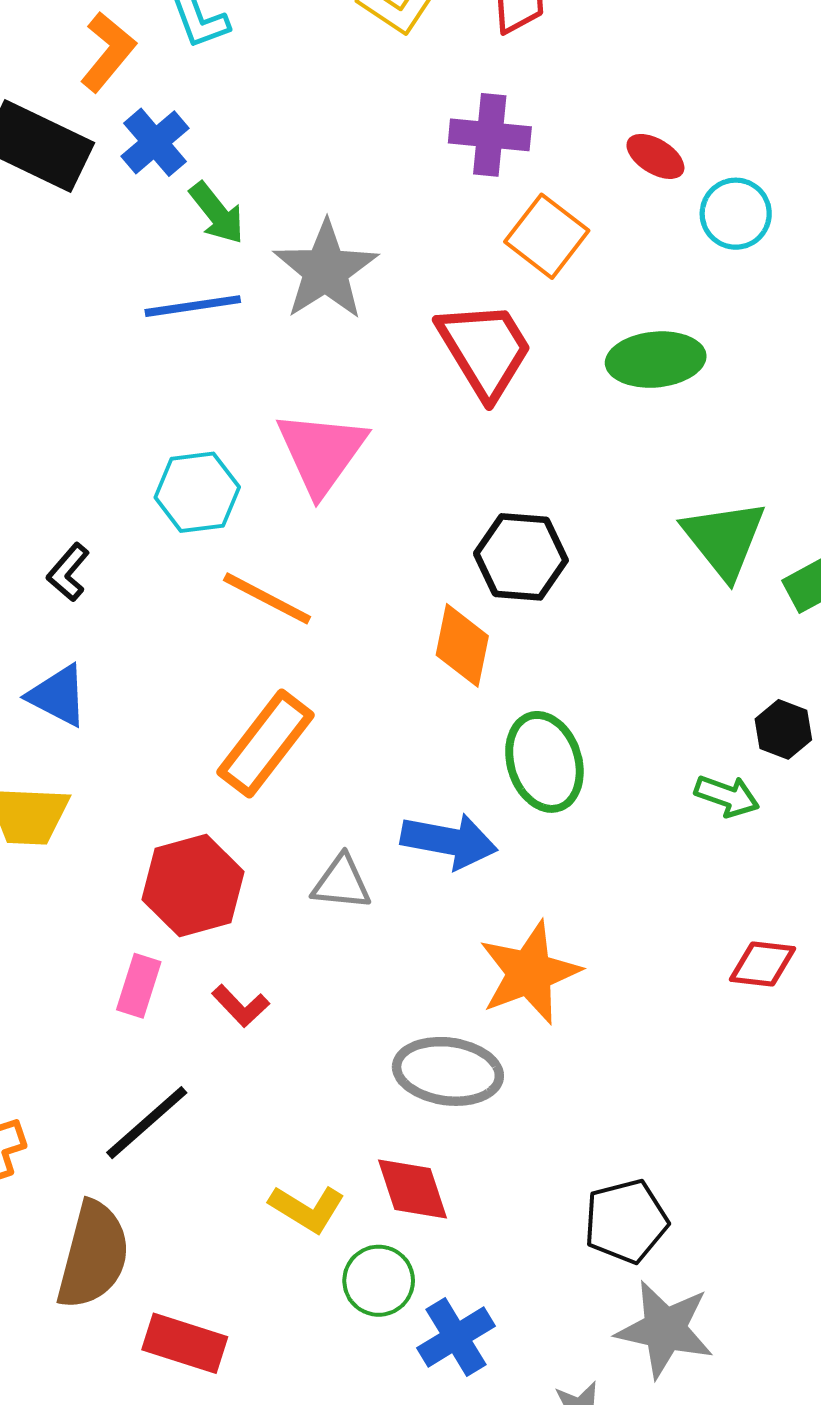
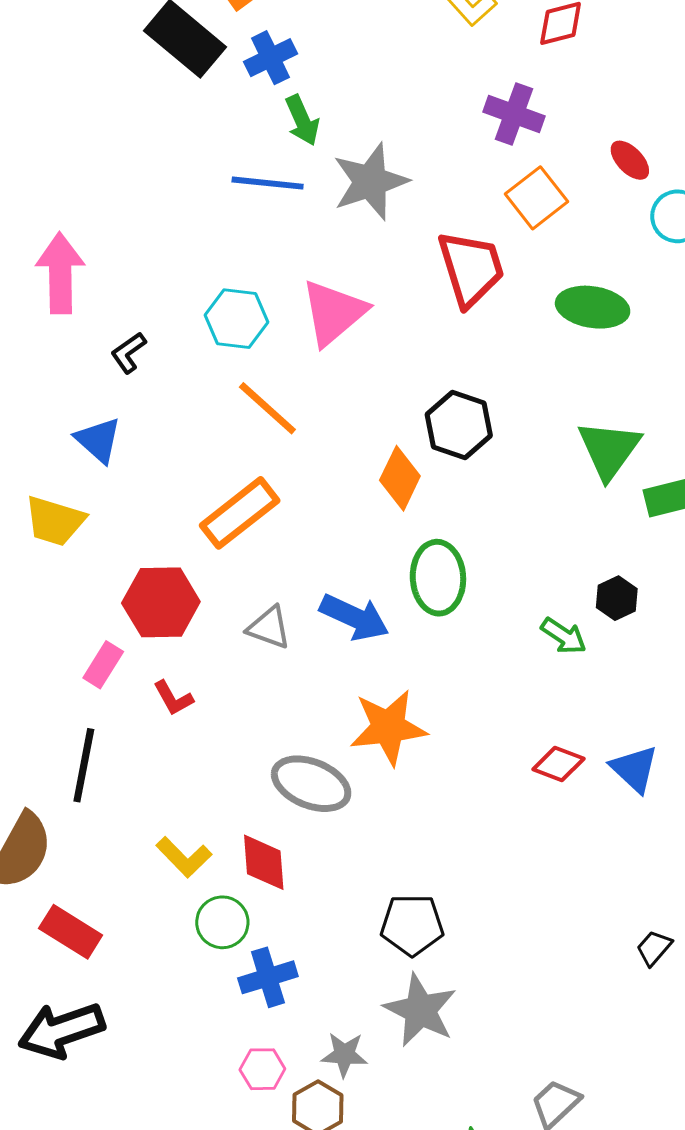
black line: (147, 1123) -> (84, 765), turned -52

